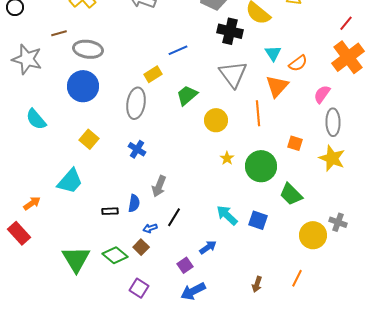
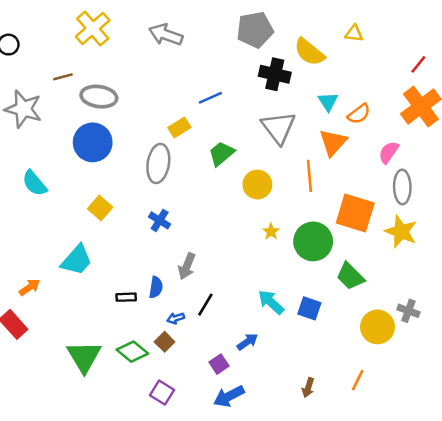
orange square: (295, 143) -> (355, 213), size x2.0

